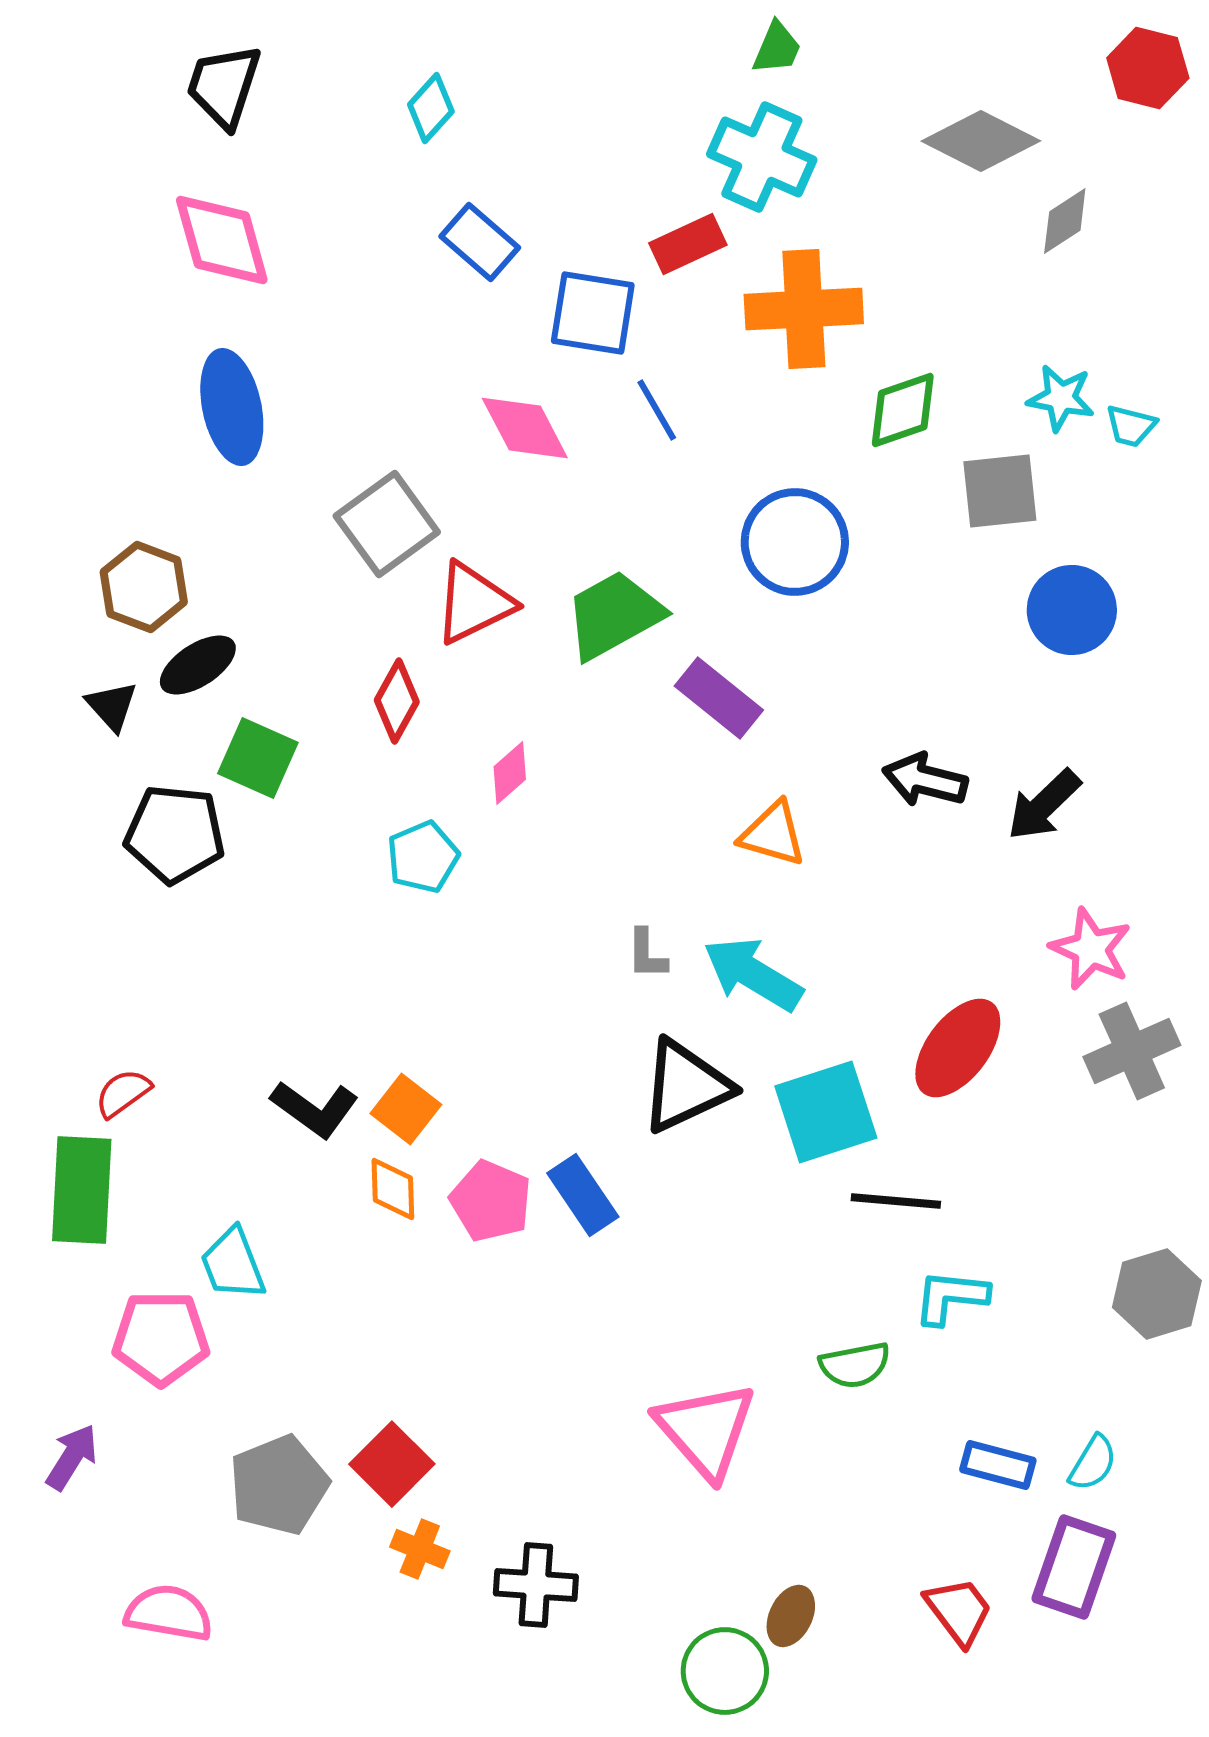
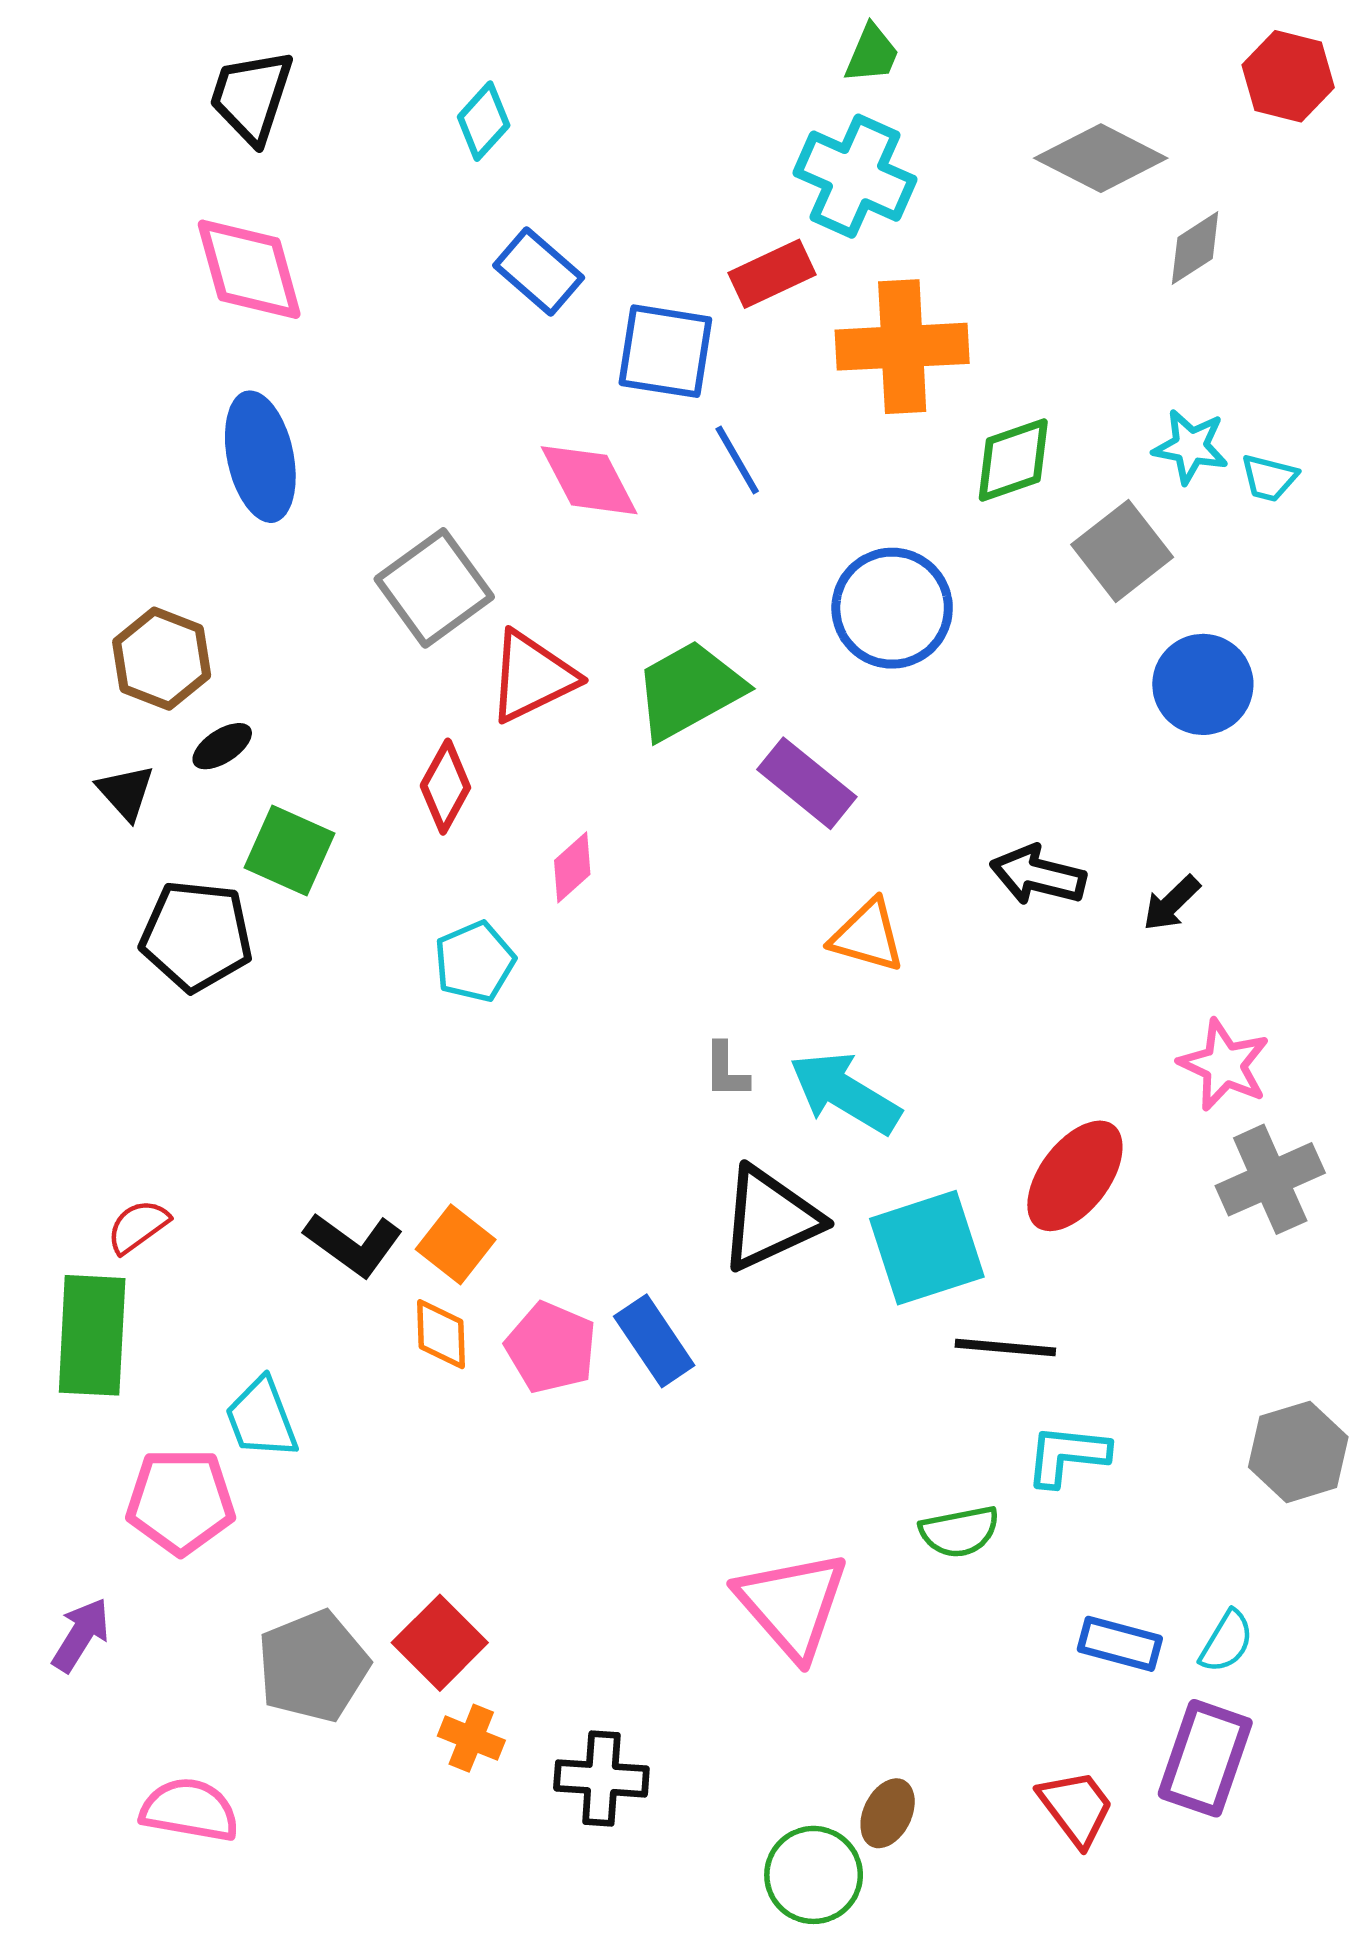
gray square: (1000, 491) -> (1122, 551), turned -32
black ellipse: (198, 665) -> (222, 746), size x0.7
black arrow: (1044, 805) -> (1171, 903), size x0.7

